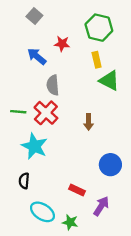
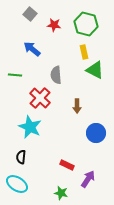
red star: (62, 44) -> (54, 25), moved
gray semicircle: (53, 85) -> (56, 75), moved
green line: (18, 112) -> (15, 75), moved
blue circle: (110, 165) -> (96, 133), moved
cyan ellipse: (42, 212) -> (17, 184), moved

